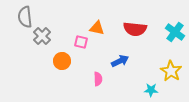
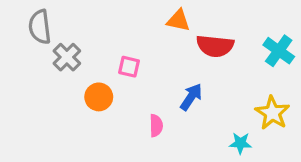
orange triangle: (97, 28) -> (178, 20), moved
blue arrow: (120, 61) -> (191, 97), turned -30

